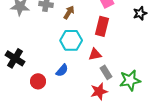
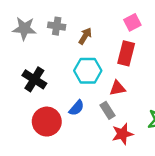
black cross: (15, 58) -> (34, 79), moved
gray rectangle: (106, 72) -> (108, 110), moved
red circle: (38, 81) -> (47, 122), size x1.5

